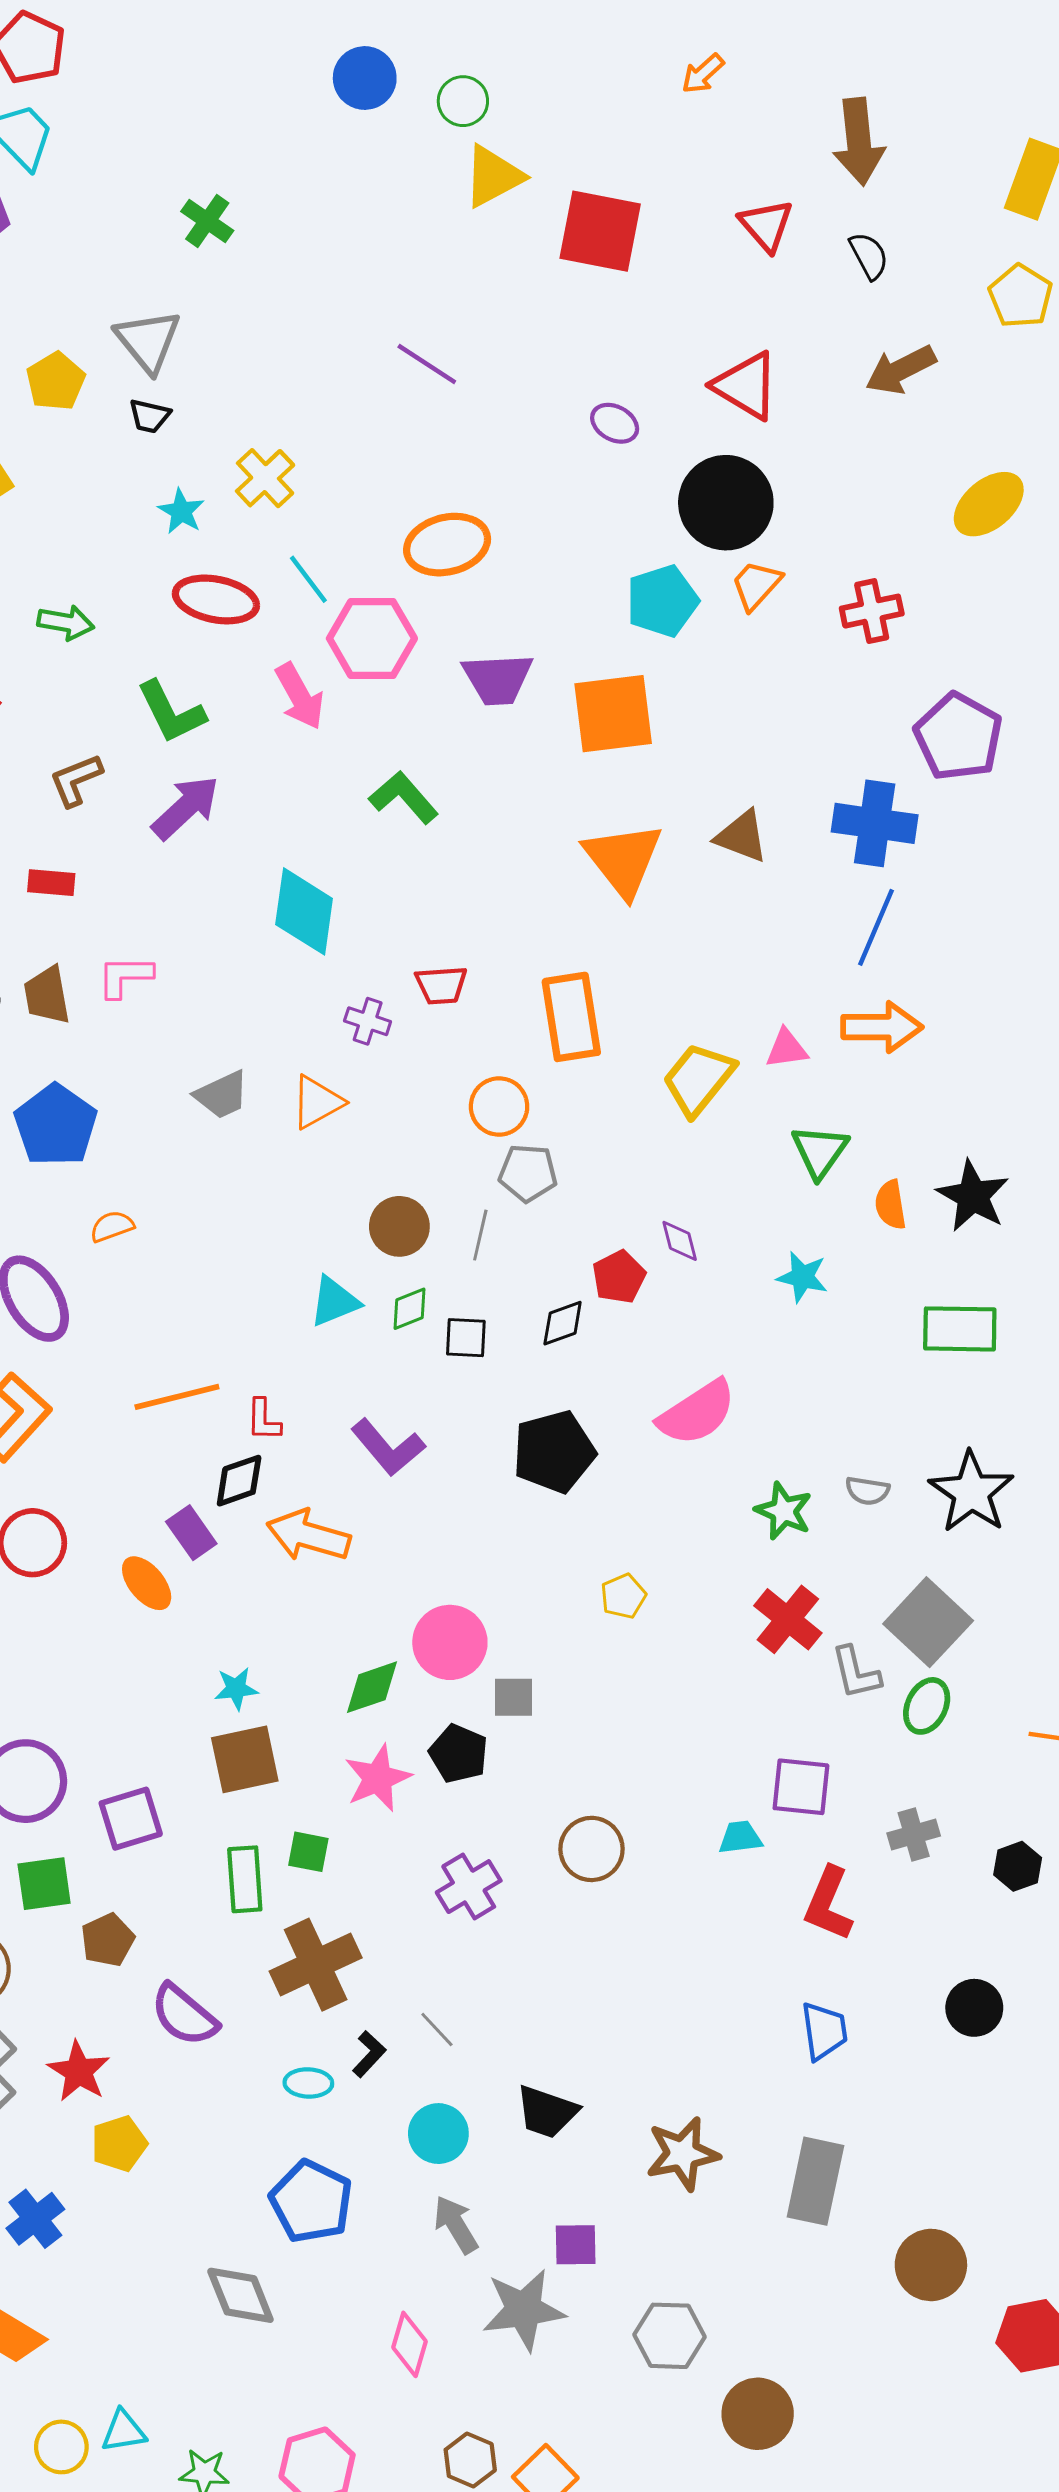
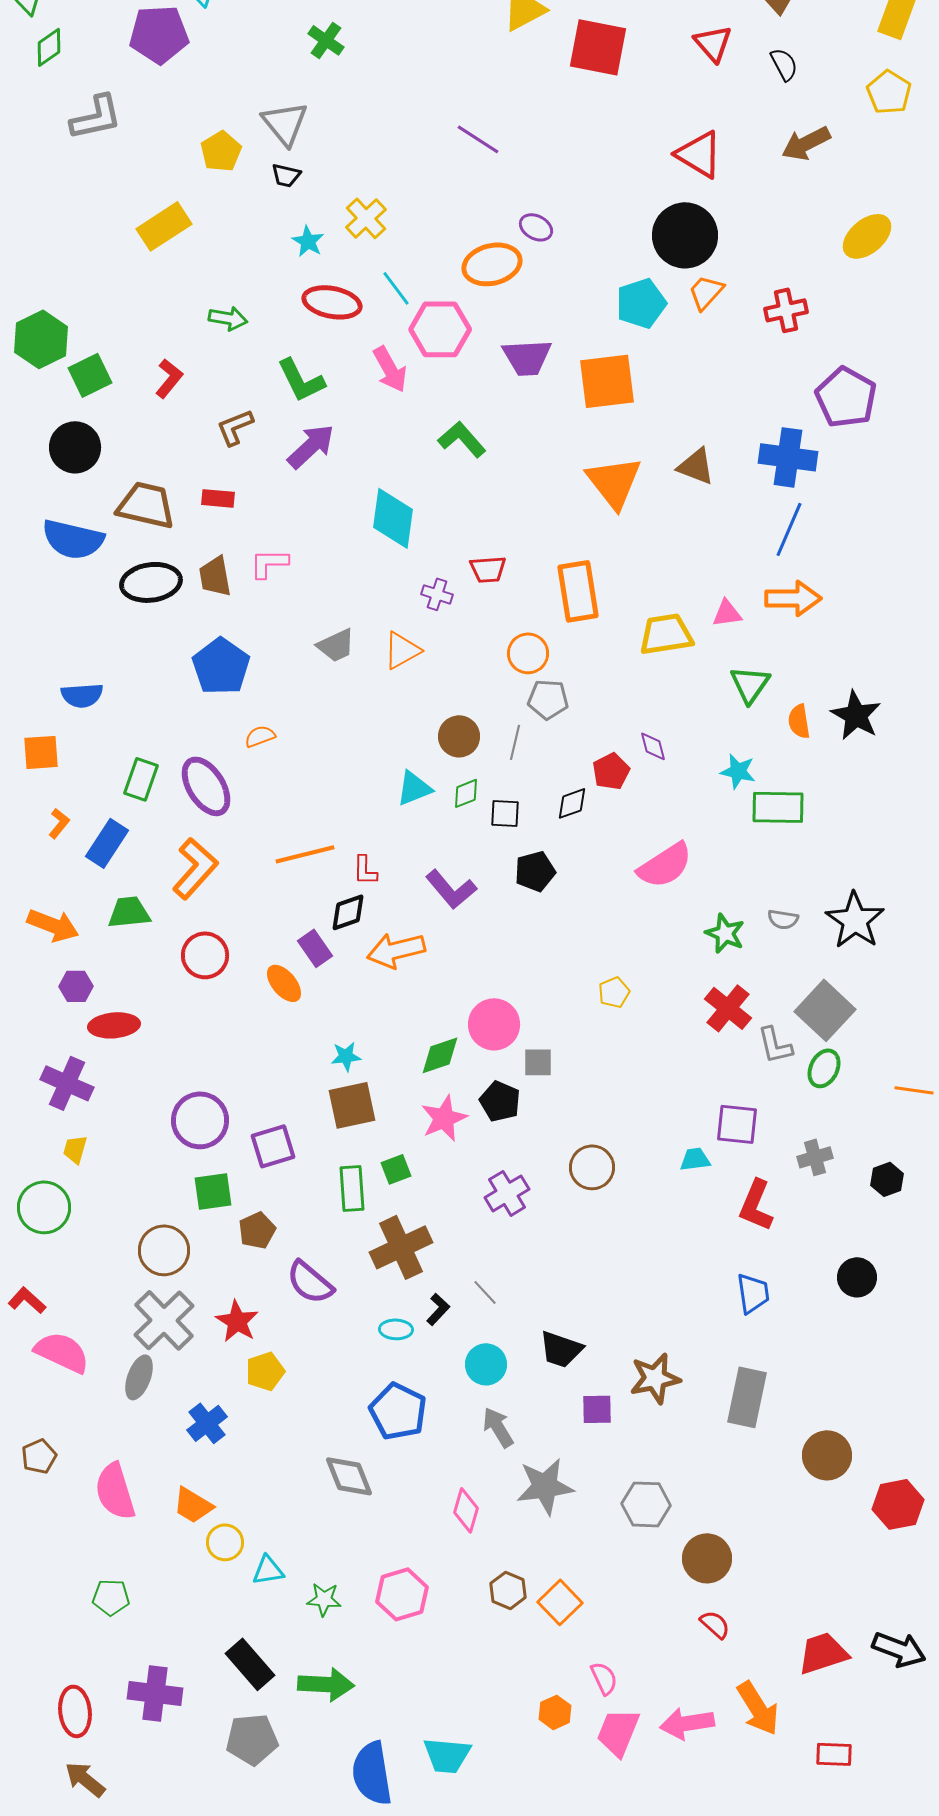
purple ellipse: (615, 423) -> (536, 227), moved
yellow trapezoid: (698, 1079) -> (666, 634), turned 42
green rectangle: (960, 1329) -> (778, 807), moved
black pentagon: (554, 1452) -> (535, 871), moved, size x0.7
orange arrow: (308, 1536) -> (396, 950), turned -30
green square: (308, 1852) -> (396, 1169), turned -32
purple square: (576, 2245) -> (597, 1409), moved
yellow circle: (61, 2447) -> (225, 1542), moved

